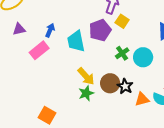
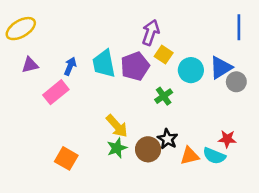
cyan trapezoid: (76, 41) -> (104, 64), moved
cyan circle: (143, 57) -> (191, 70), moved
brown circle: (110, 83) -> (148, 149), moved
orange square: (47, 115) -> (66, 158), moved

